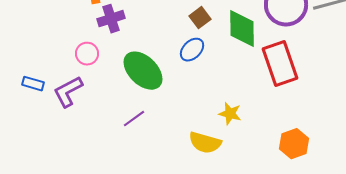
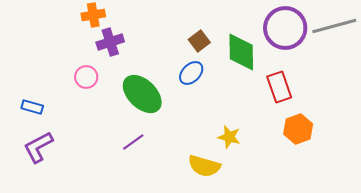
red rectangle: (280, 64) -> (279, 87), size x0.7
purple L-shape: (68, 92) -> (38, 147), moved
orange hexagon: (294, 144) -> (298, 129), moved

